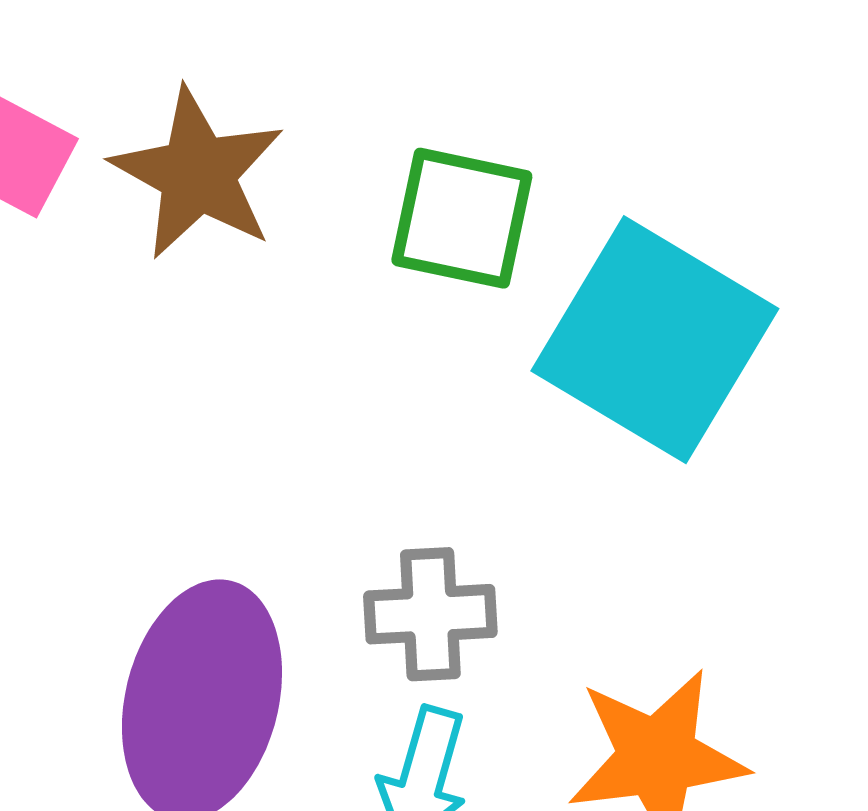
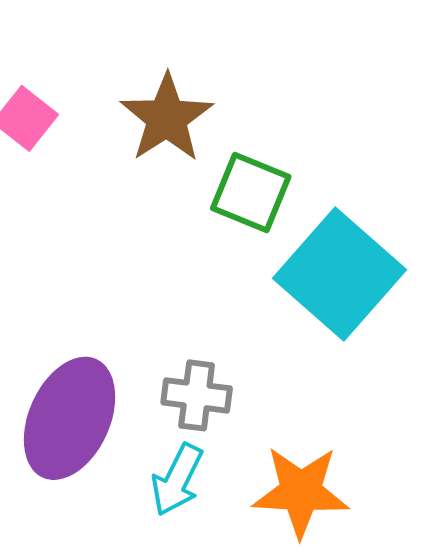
brown star: (198, 174) -> (167, 118), moved

